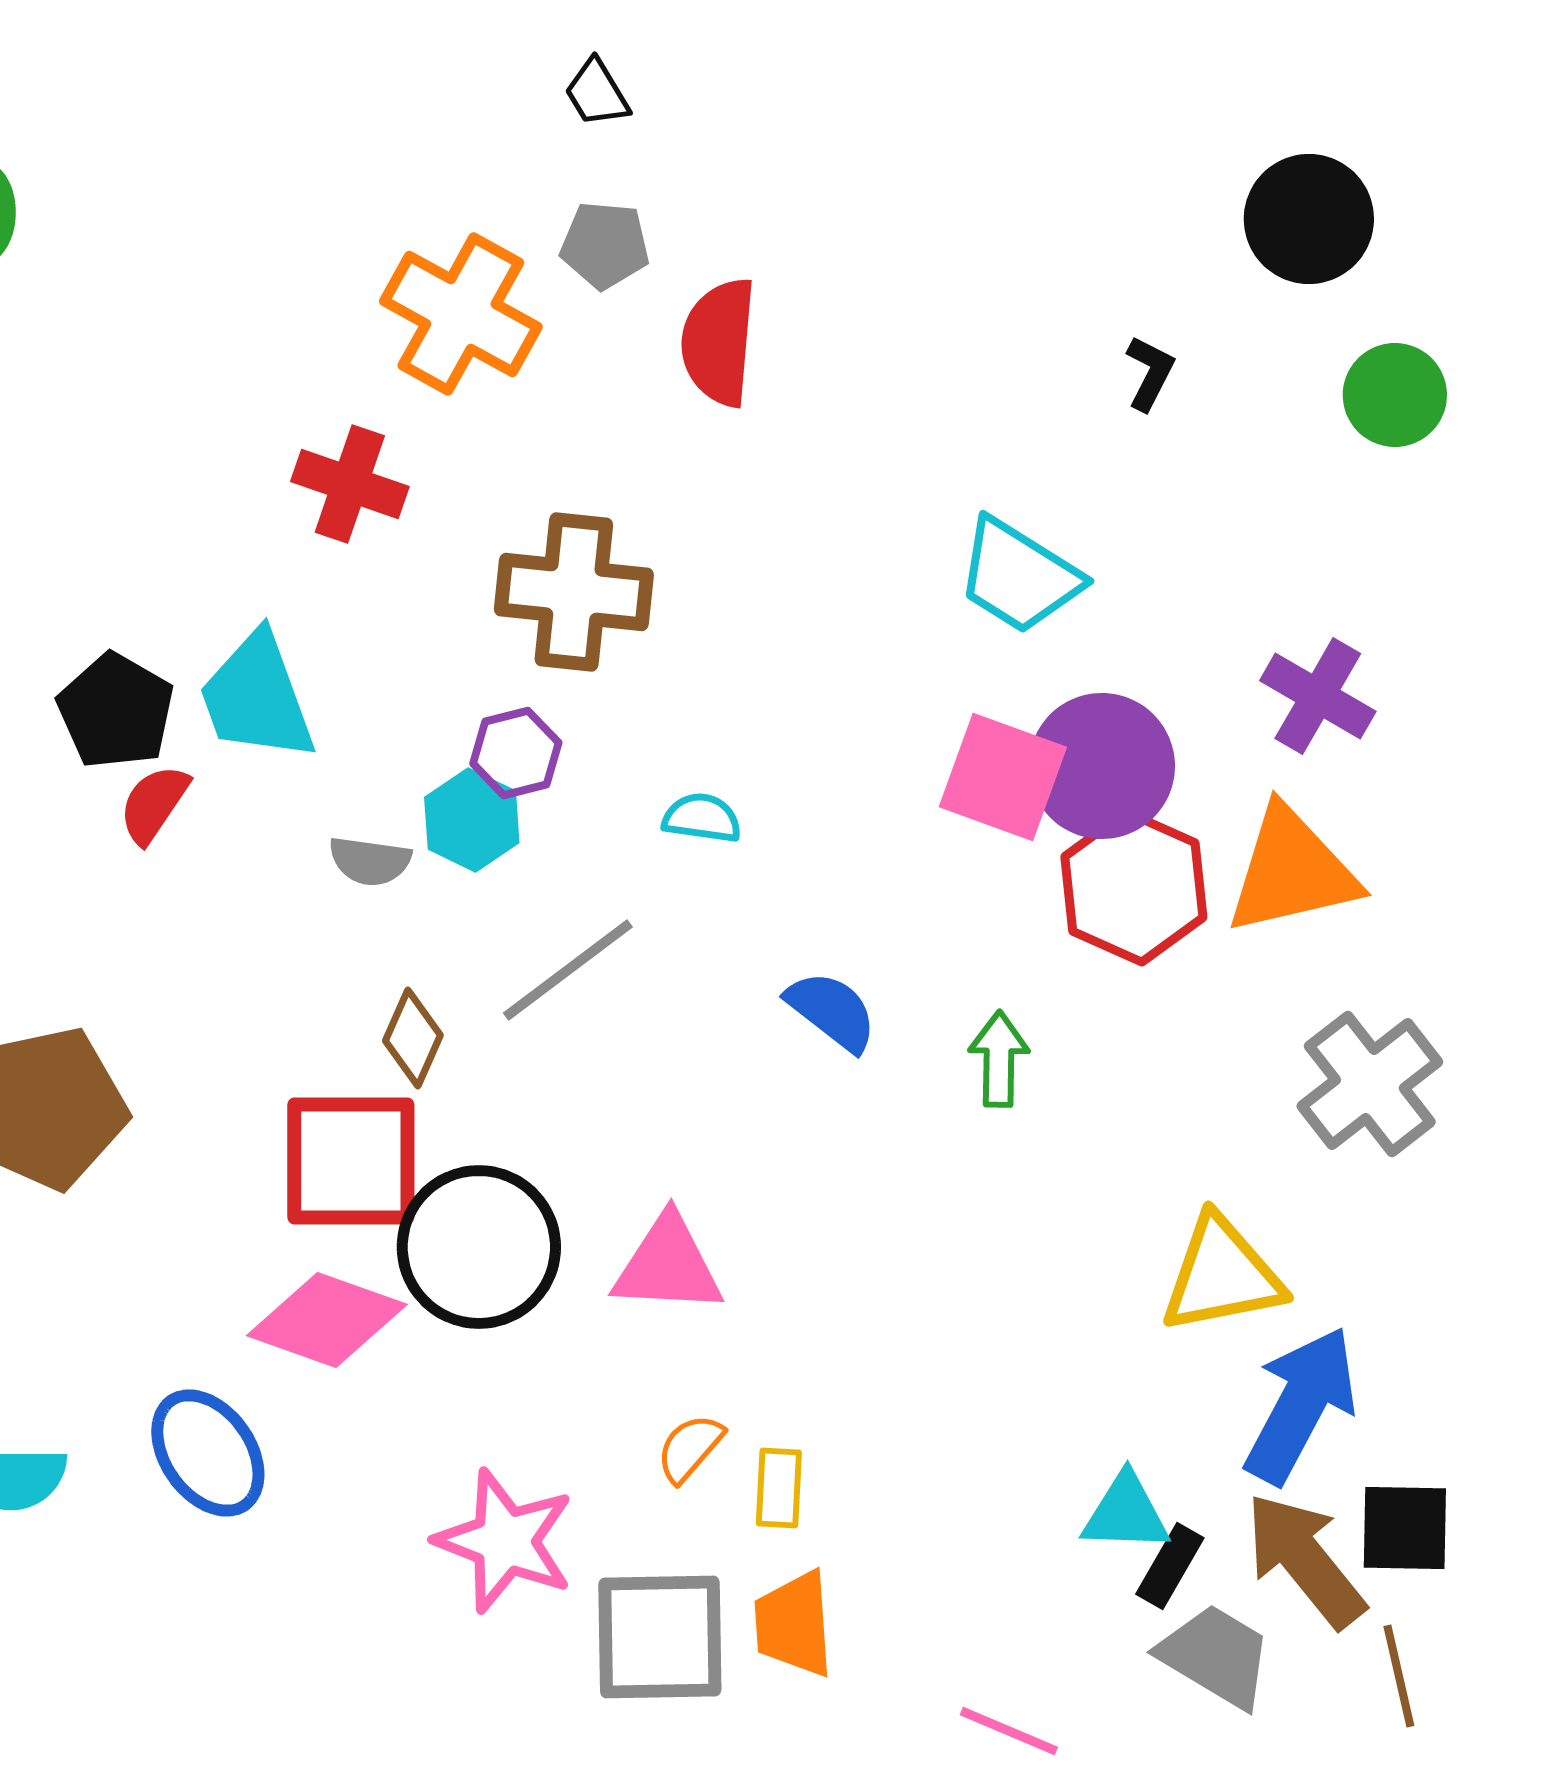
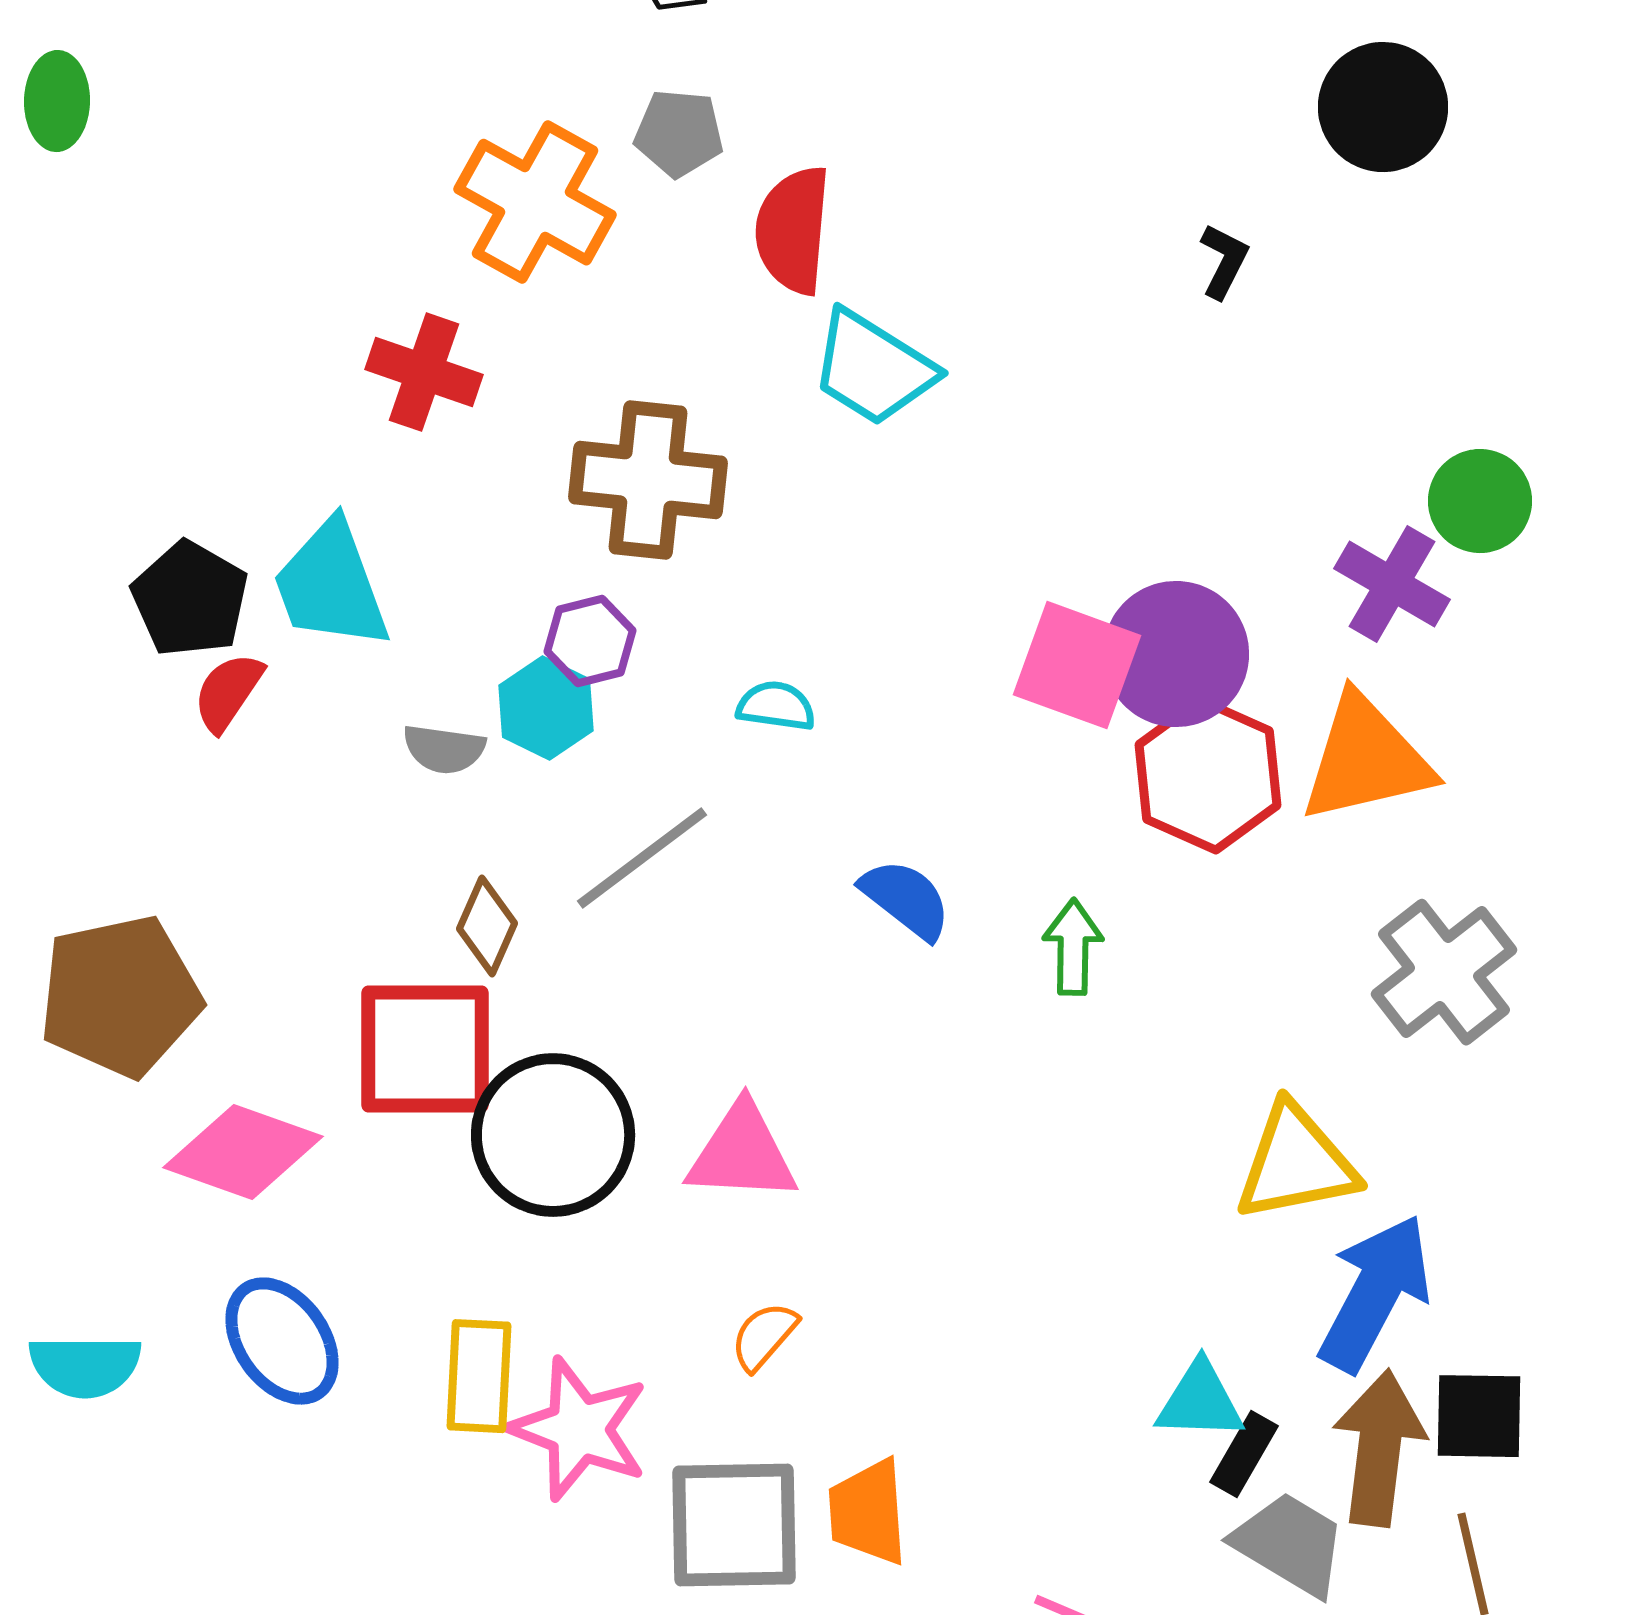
green circle: (1395, 395) -> (1480, 501), moved
cyan trapezoid: (1019, 576) -> (873, 368), moved
pink diamond: (327, 1320) -> (243, 1152), moved
yellow rectangle: (779, 1488) -> (479, 1376), moved, size x1.4
brown arrow: (1305, 1560) -> (1379, 1448), turned 46

